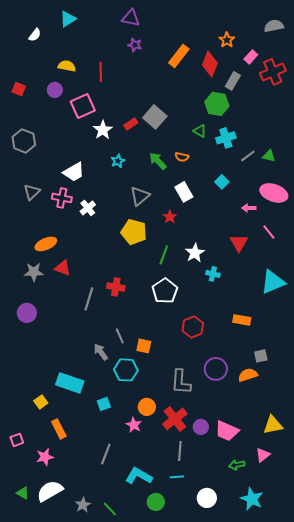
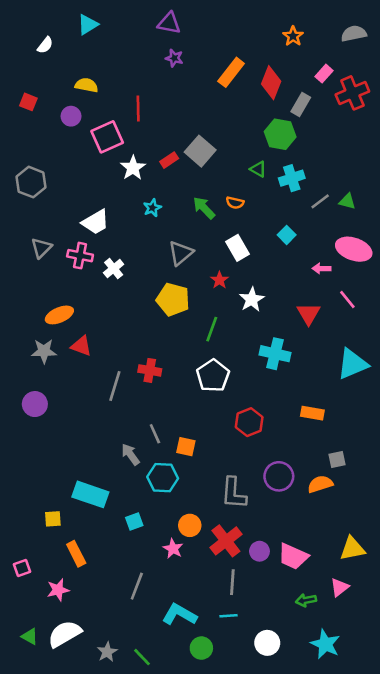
orange star: (227, 40) -> (293, 36), moved
red line: (101, 72) -> (138, 108), moved
red square: (19, 89) -> (28, 102), moved
white star: (195, 253) -> (252, 299), moved
cyan cross: (213, 274) -> (275, 354), size x1.6
yellow square: (41, 402) -> (53, 519), turned 32

